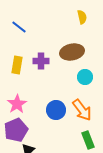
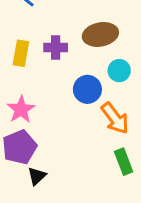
blue circle: (56, 110) -> (87, 89), moved

